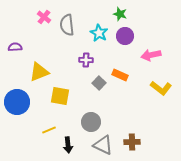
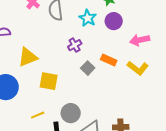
purple cross: (86, 60) -> (75, 45), turned -32
yellow L-shape: (161, 88) -> (138, 68), moved
gray circle: (91, 122) -> (71, 113), moved

